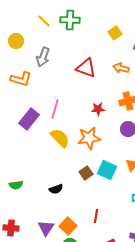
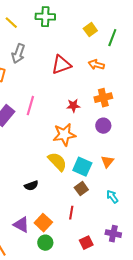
yellow line: (44, 21) -> (11, 23), moved
red triangle: (86, 68) -> (61, 65), turned -40
yellow semicircle: (60, 138) -> (57, 162), moved
brown square: (86, 173) -> (81, 189), moved
purple triangle: (46, 228) -> (21, 225), turned -36

